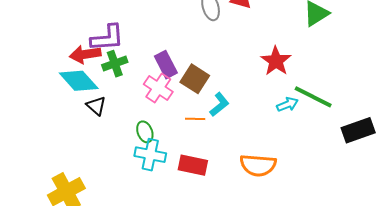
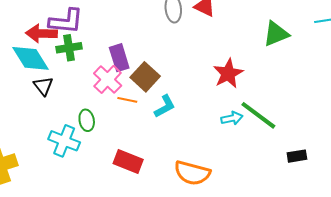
orange line: (195, 119) -> (127, 100), moved
black rectangle: (358, 130) -> (297, 156), size x0.6
cyan cross: (150, 155) -> (64, 141), moved

